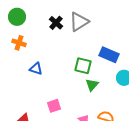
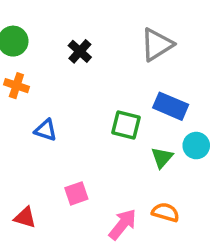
gray triangle: (79, 22) -> (157, 45), moved
green triangle: (92, 85) -> (162, 158), moved

